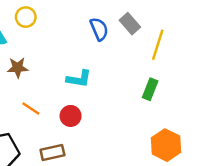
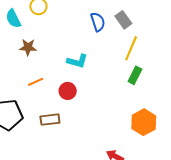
yellow line: (158, 45) -> (131, 48), moved
orange line: (31, 109) -> (36, 82), turned -63

